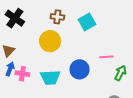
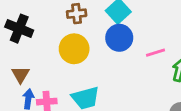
blue circle: (80, 69) -> (119, 38), moved

